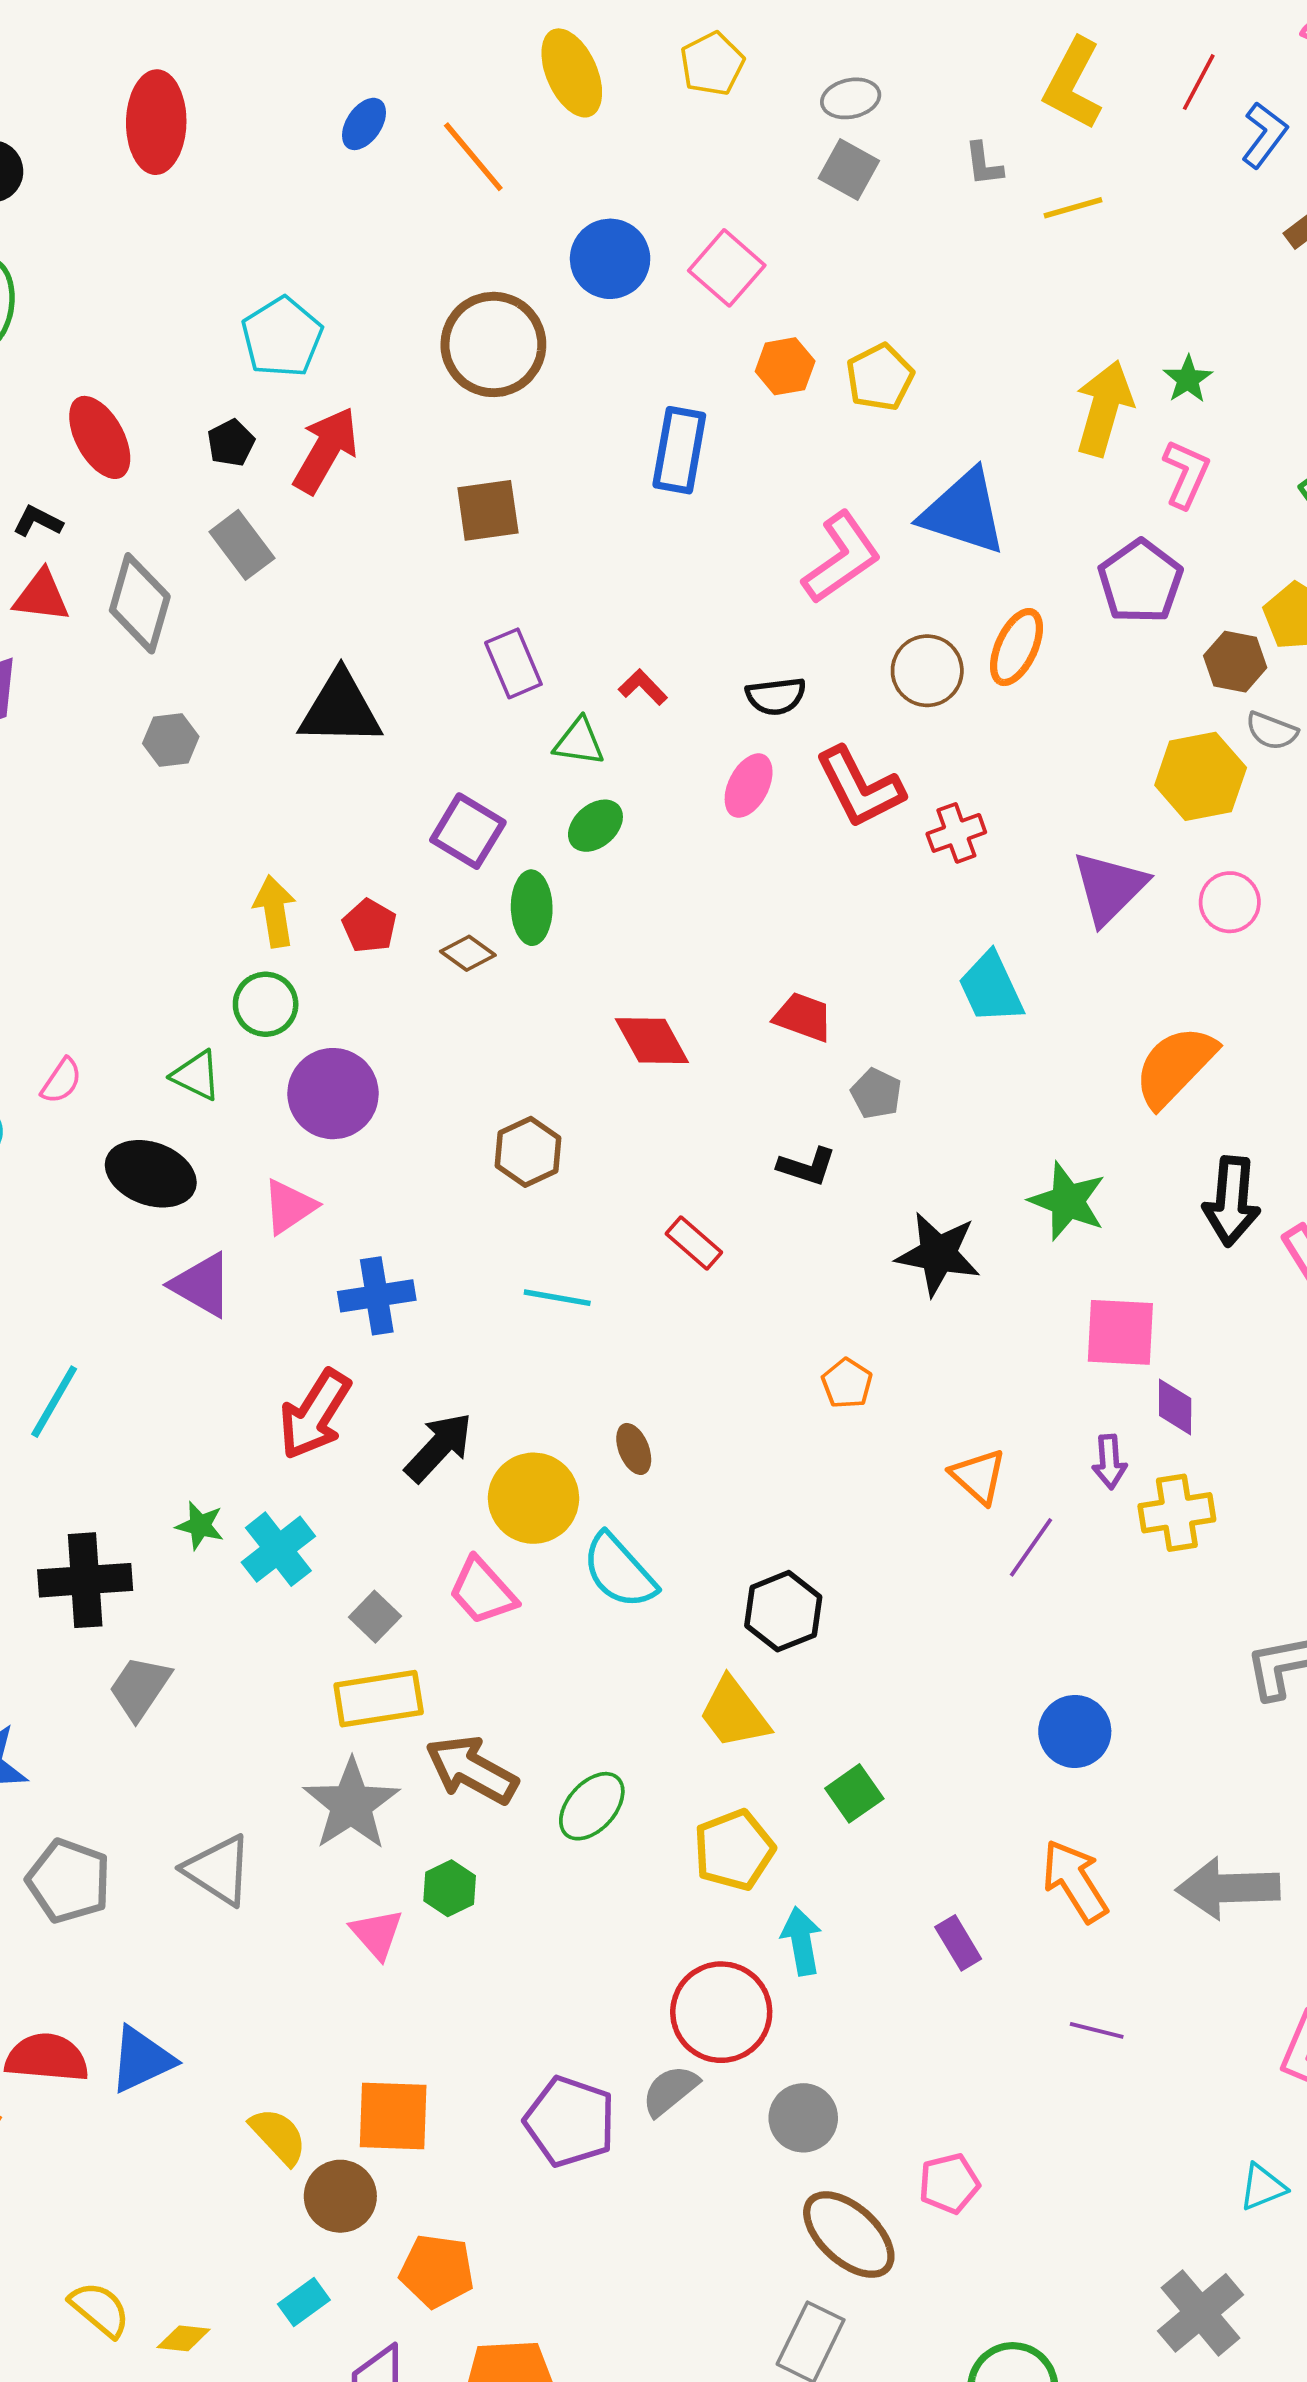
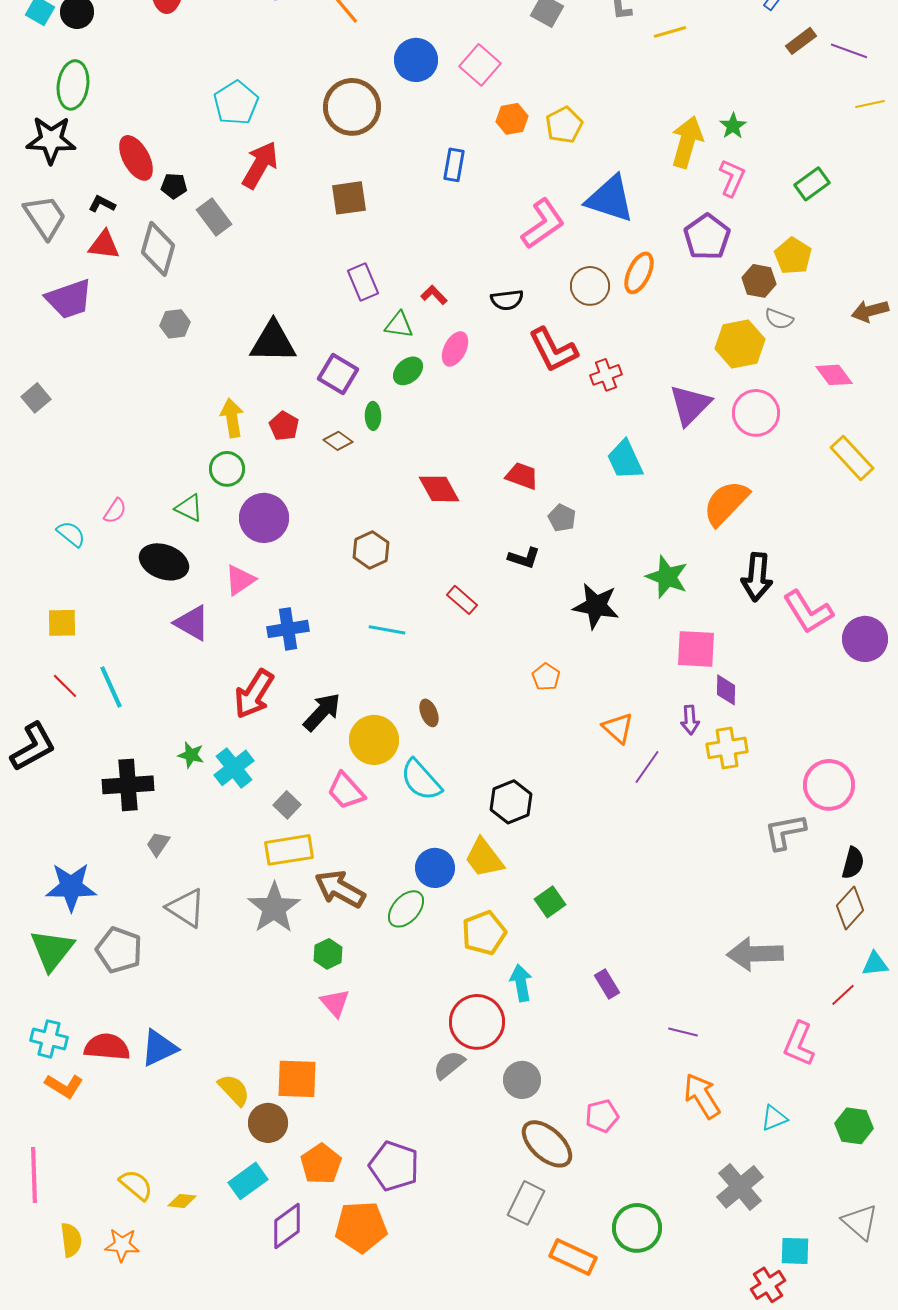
black pentagon: (231, 443) -> (174, 186), moved, turned 30
blue rectangle: (679, 450) -> (454, 165), size x0.7
black triangle: (340, 709) -> (273, 342), moved
pink ellipse: (749, 786) -> (455, 349), moved
pink circle: (1230, 902) -> (756, 413), size x1.4
green ellipse: (532, 908) -> (373, 416), size x0.7
cyan line: (54, 1402) -> (111, 687), turned -54
gray trapezoid: (140, 1688) -> (158, 844), size x0.7
blue circle: (1075, 1731) -> (435, 868), moved
gray triangle: (218, 1870) -> (186, 908), moved
orange arrow: (1075, 1881) -> (702, 1096), moved
pink triangle: (377, 1934) -> (335, 1003), moved
purple pentagon: (570, 2122) -> (394, 1166), moved
orange pentagon: (437, 2271) -> (321, 1164), turned 30
cyan rectangle: (304, 2302) -> (248, 1181), size x1.4

